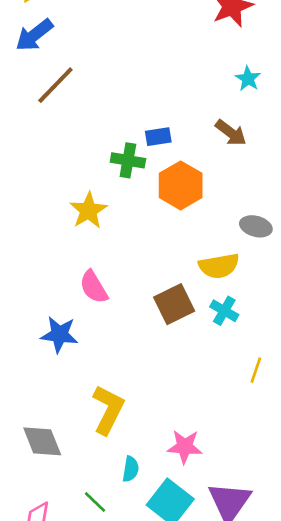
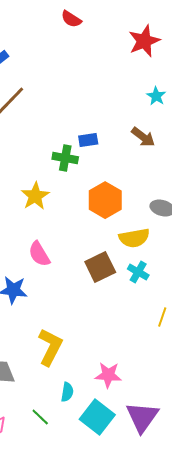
orange hexagon: (181, 185) -> (105, 200), moved

